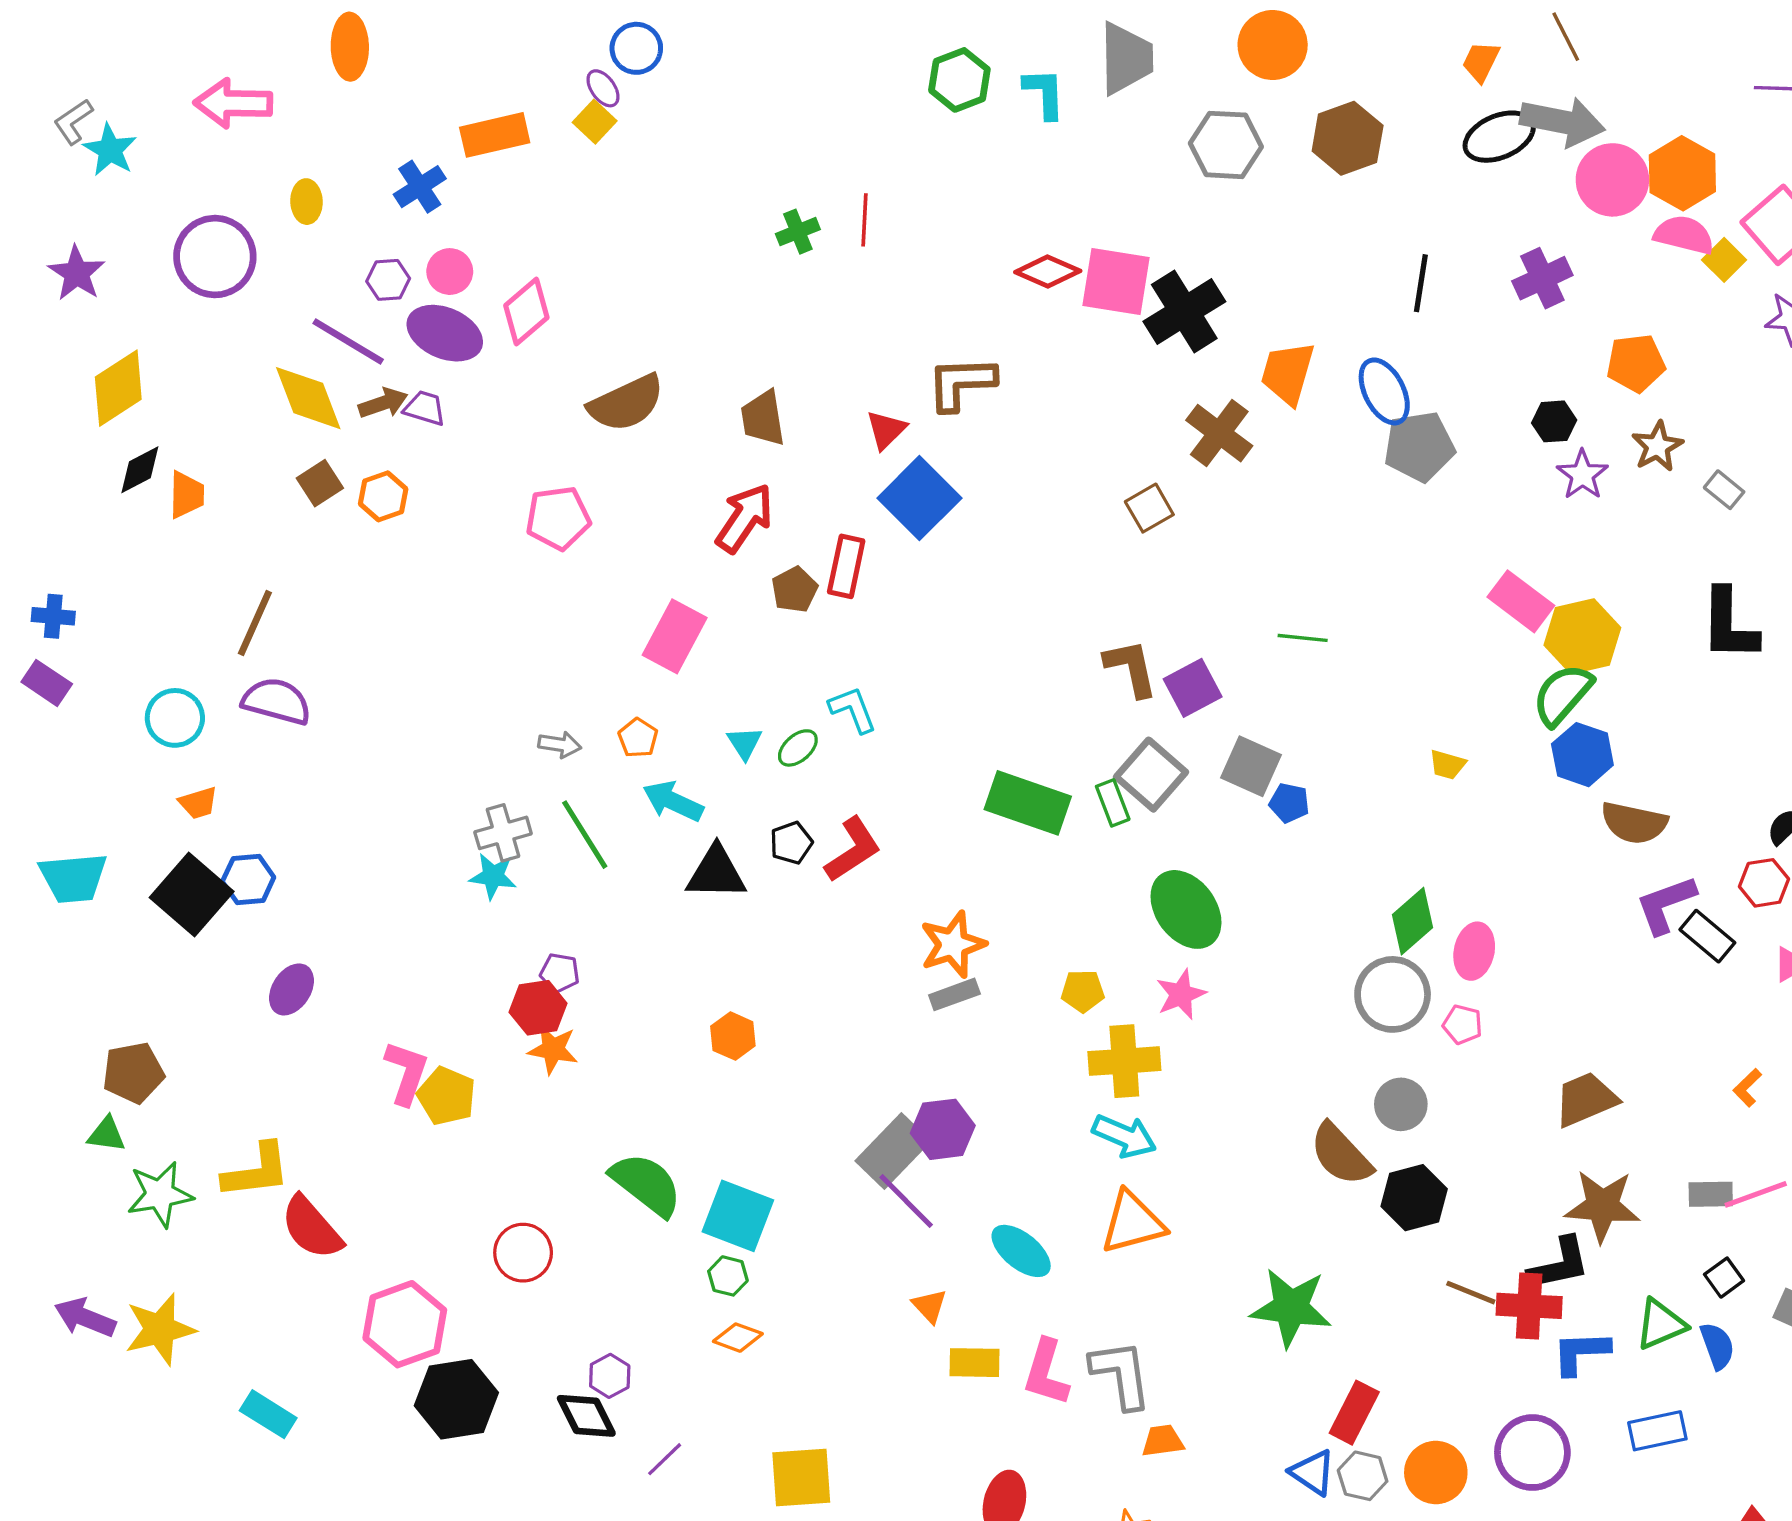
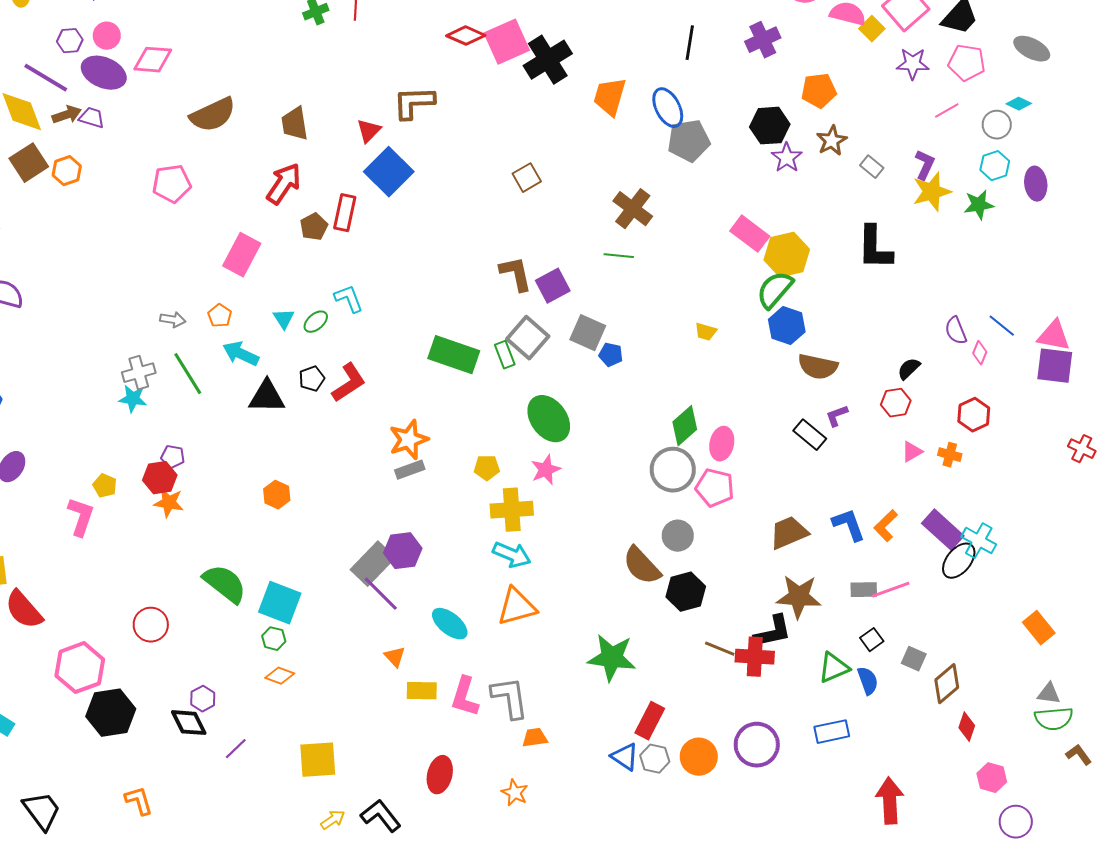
pink square: (1116, 282) -> (507, 42), turned -33
pink diamond: (526, 311) -> (153, 60), turned 45
black hexagon: (1554, 421) -> (770, 126), size x1.5
brown cross: (1219, 433) -> (633, 209), moved
brown square: (320, 483) -> (29, 163), size x1.4
purple L-shape: (1666, 904) -> (837, 416), size x0.6
black rectangle: (1707, 936) -> (810, 435), moved
pink pentagon: (1462, 1024) -> (715, 488), size x1.6
orange L-shape: (1747, 1088) -> (886, 526), size x1.4
yellow pentagon: (446, 1096) -> (105, 486), moved, size x0.7
blue L-shape: (1581, 1353) -> (849, 525), moved, turned 72

